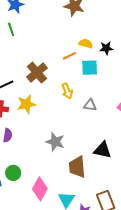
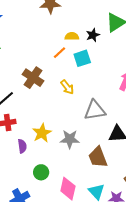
yellow star: (26, 104) -> (42, 133), moved
gray triangle: (90, 105) -> (95, 110), moved, size x1.6
green circle: (13, 173) -> (41, 172), moved

